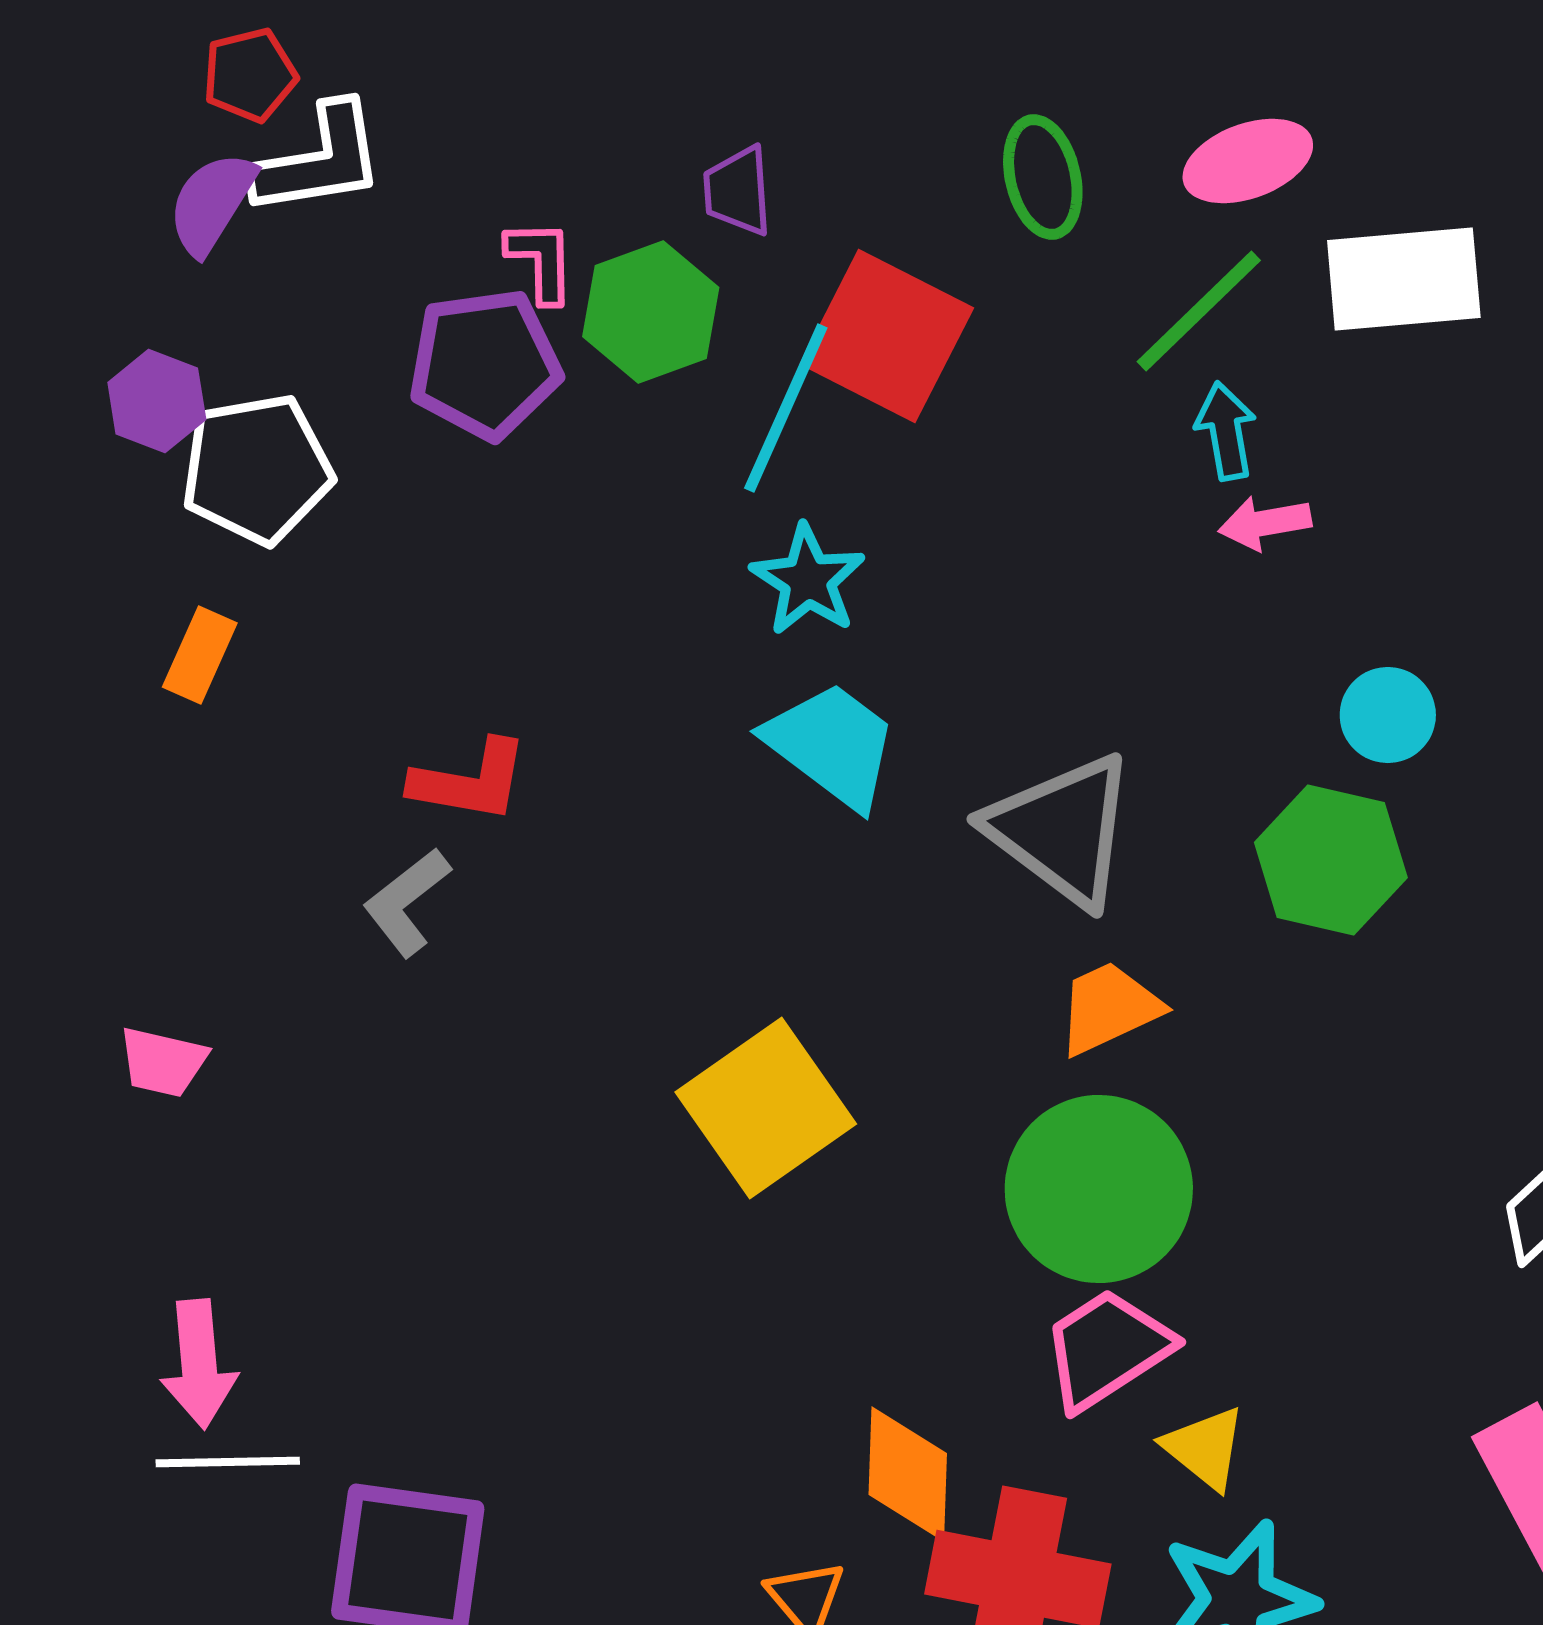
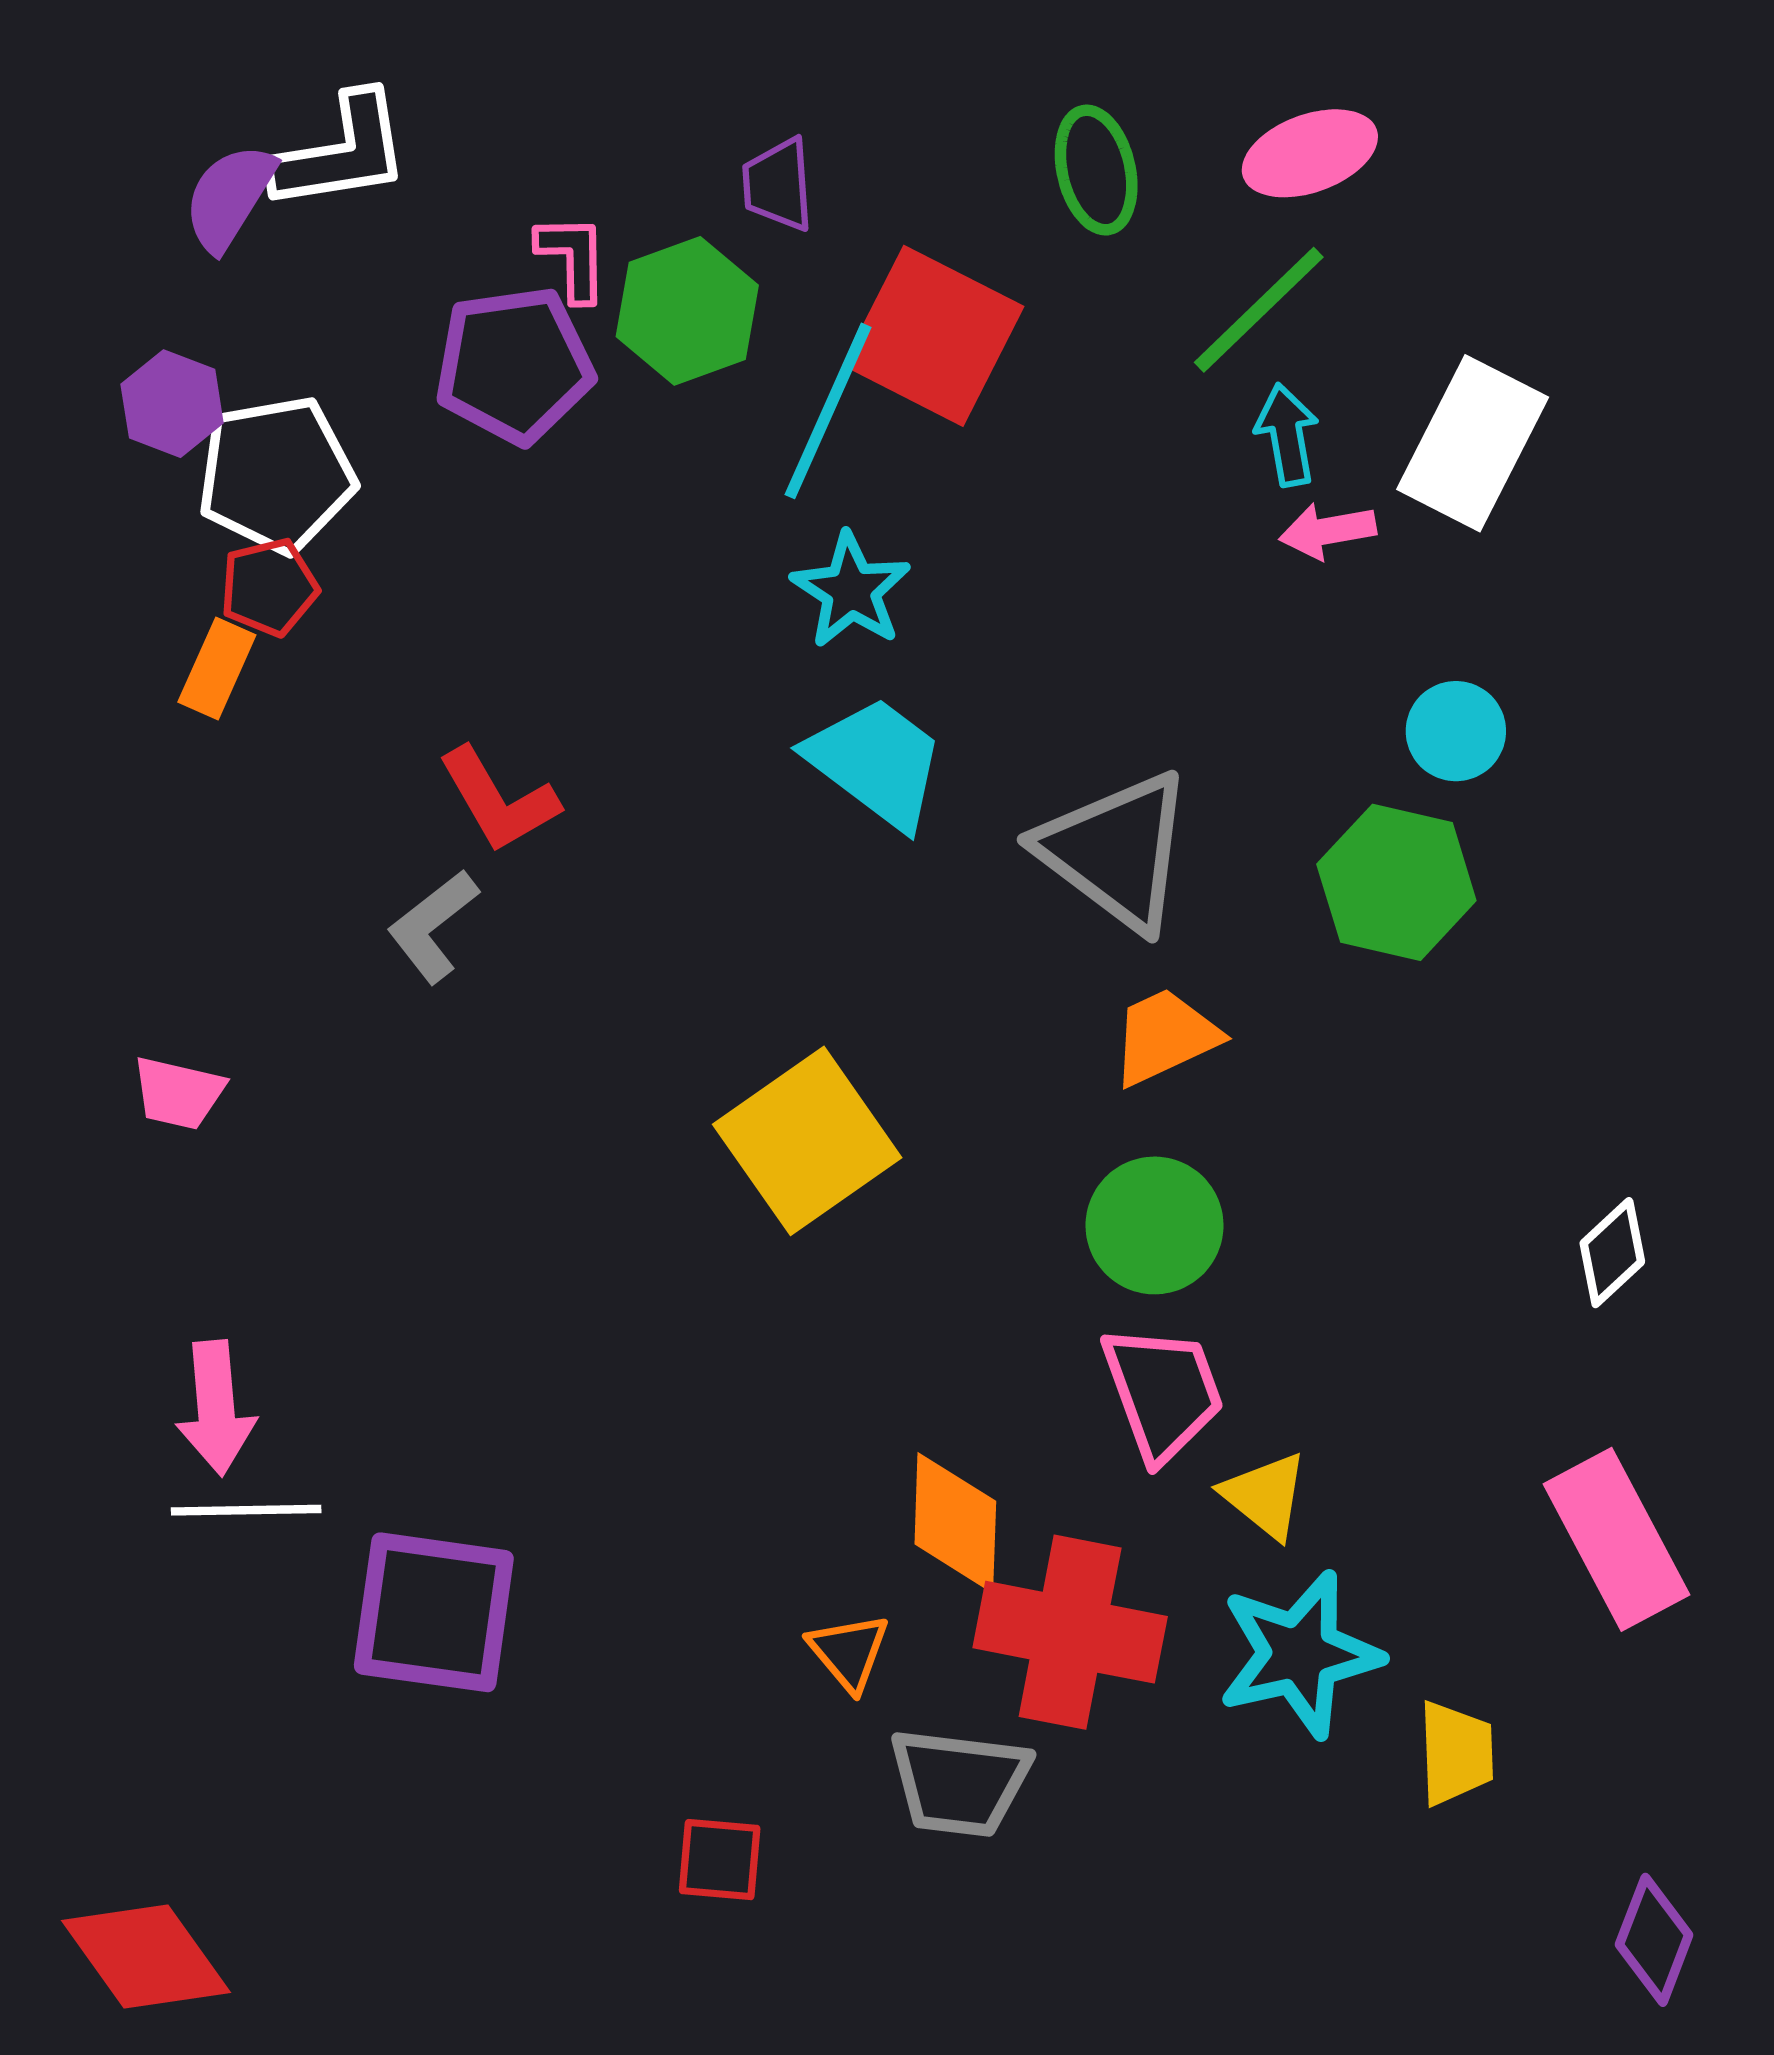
red pentagon: (250, 75) -> (269, 587), moved
white rectangle: (1404, 279) -> (1473, 443), moved, turned -58
red L-shape: (470, 781) -> (499, 800), turned 50
green circle: (1099, 1189) -> (1154, 1225), size x0.7
pink trapezoid: (1107, 1349) -> (1163, 1392), turned 103

